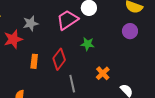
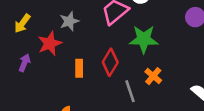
green star: (87, 44) -> (144, 39), size x1.6
orange cross: (103, 73) -> (153, 76), moved

